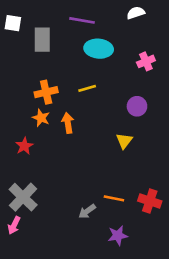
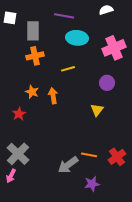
pink cross: (146, 61) -> (114, 48), size x1.6
orange cross: (46, 92) -> (35, 56), moved
red cross: (150, 201) -> (117, 157), turned 36
gray arrow: (87, 211) -> (68, 165), size x1.5

